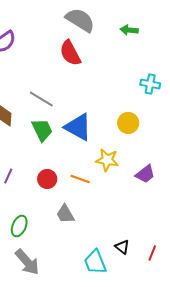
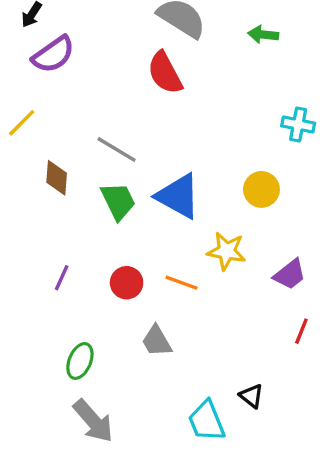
red line: (152, 253) -> (301, 331), moved

